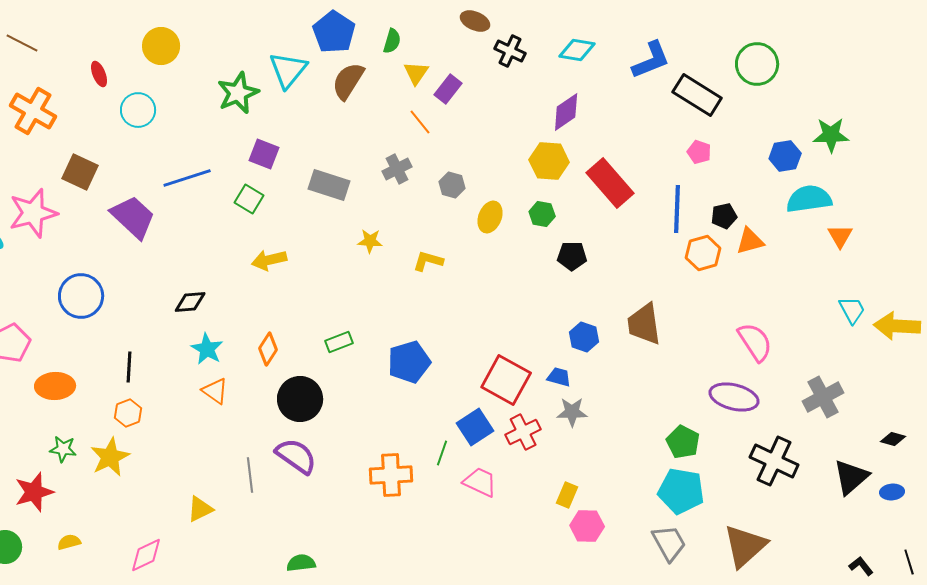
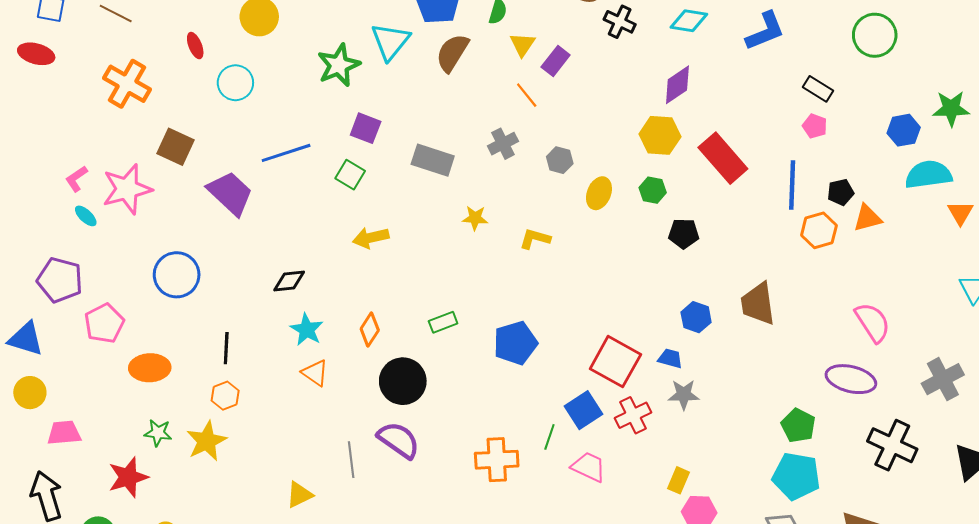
black rectangle: (697, 95) -> (818, 89), moved, size x0.6

